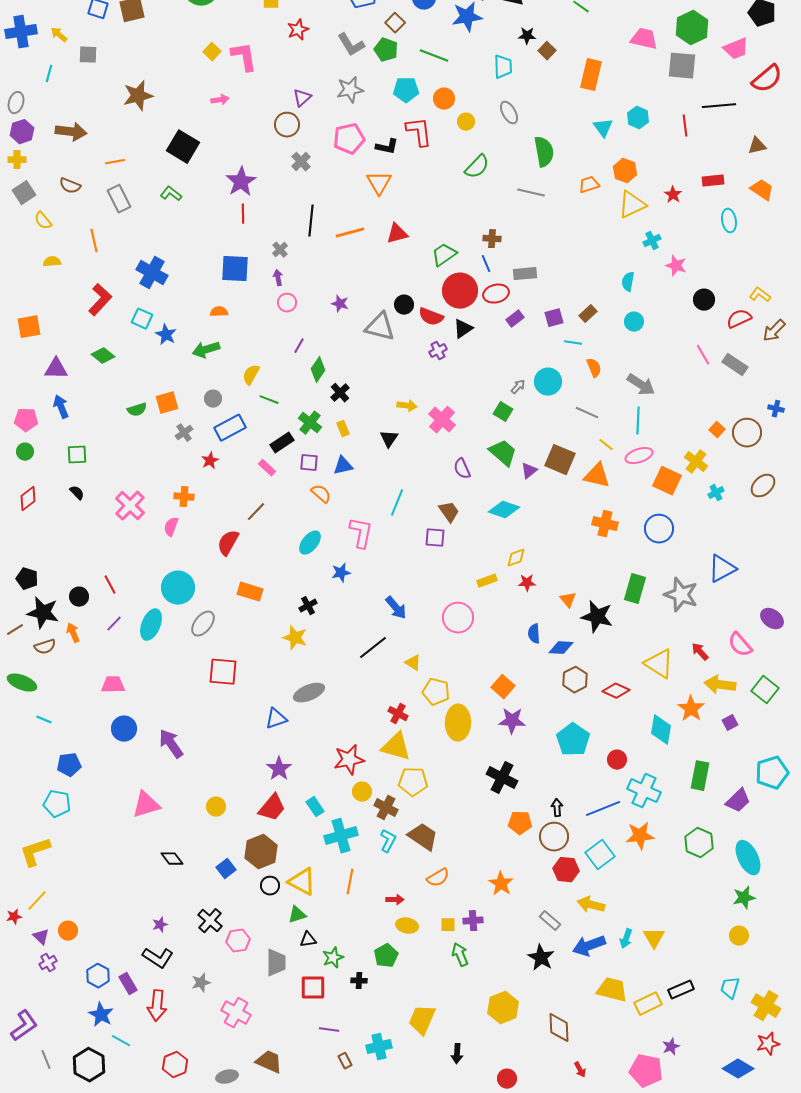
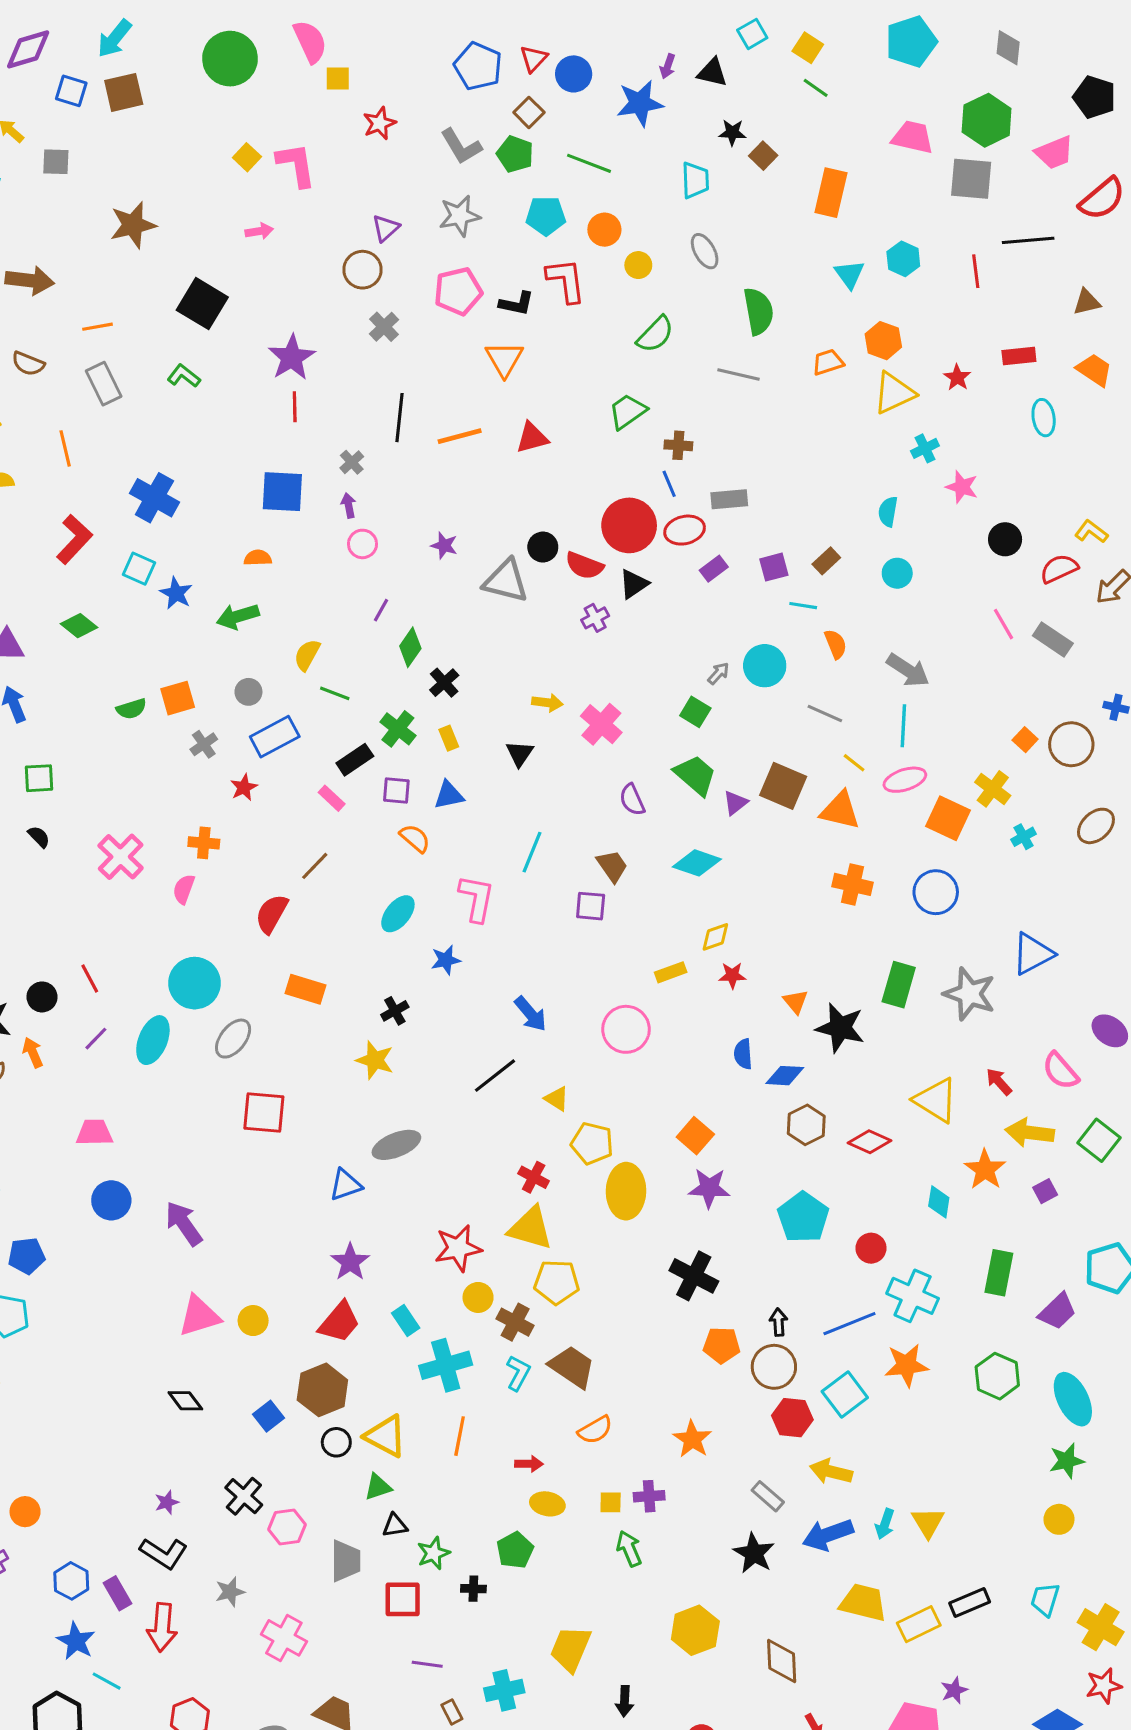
green trapezoid: (444, 255) -> (628, 411), moved
cyan diamond: (661, 730) -> (939, 1202), size x0.7
pink triangle: (146, 805) -> (199, 1316), moved

